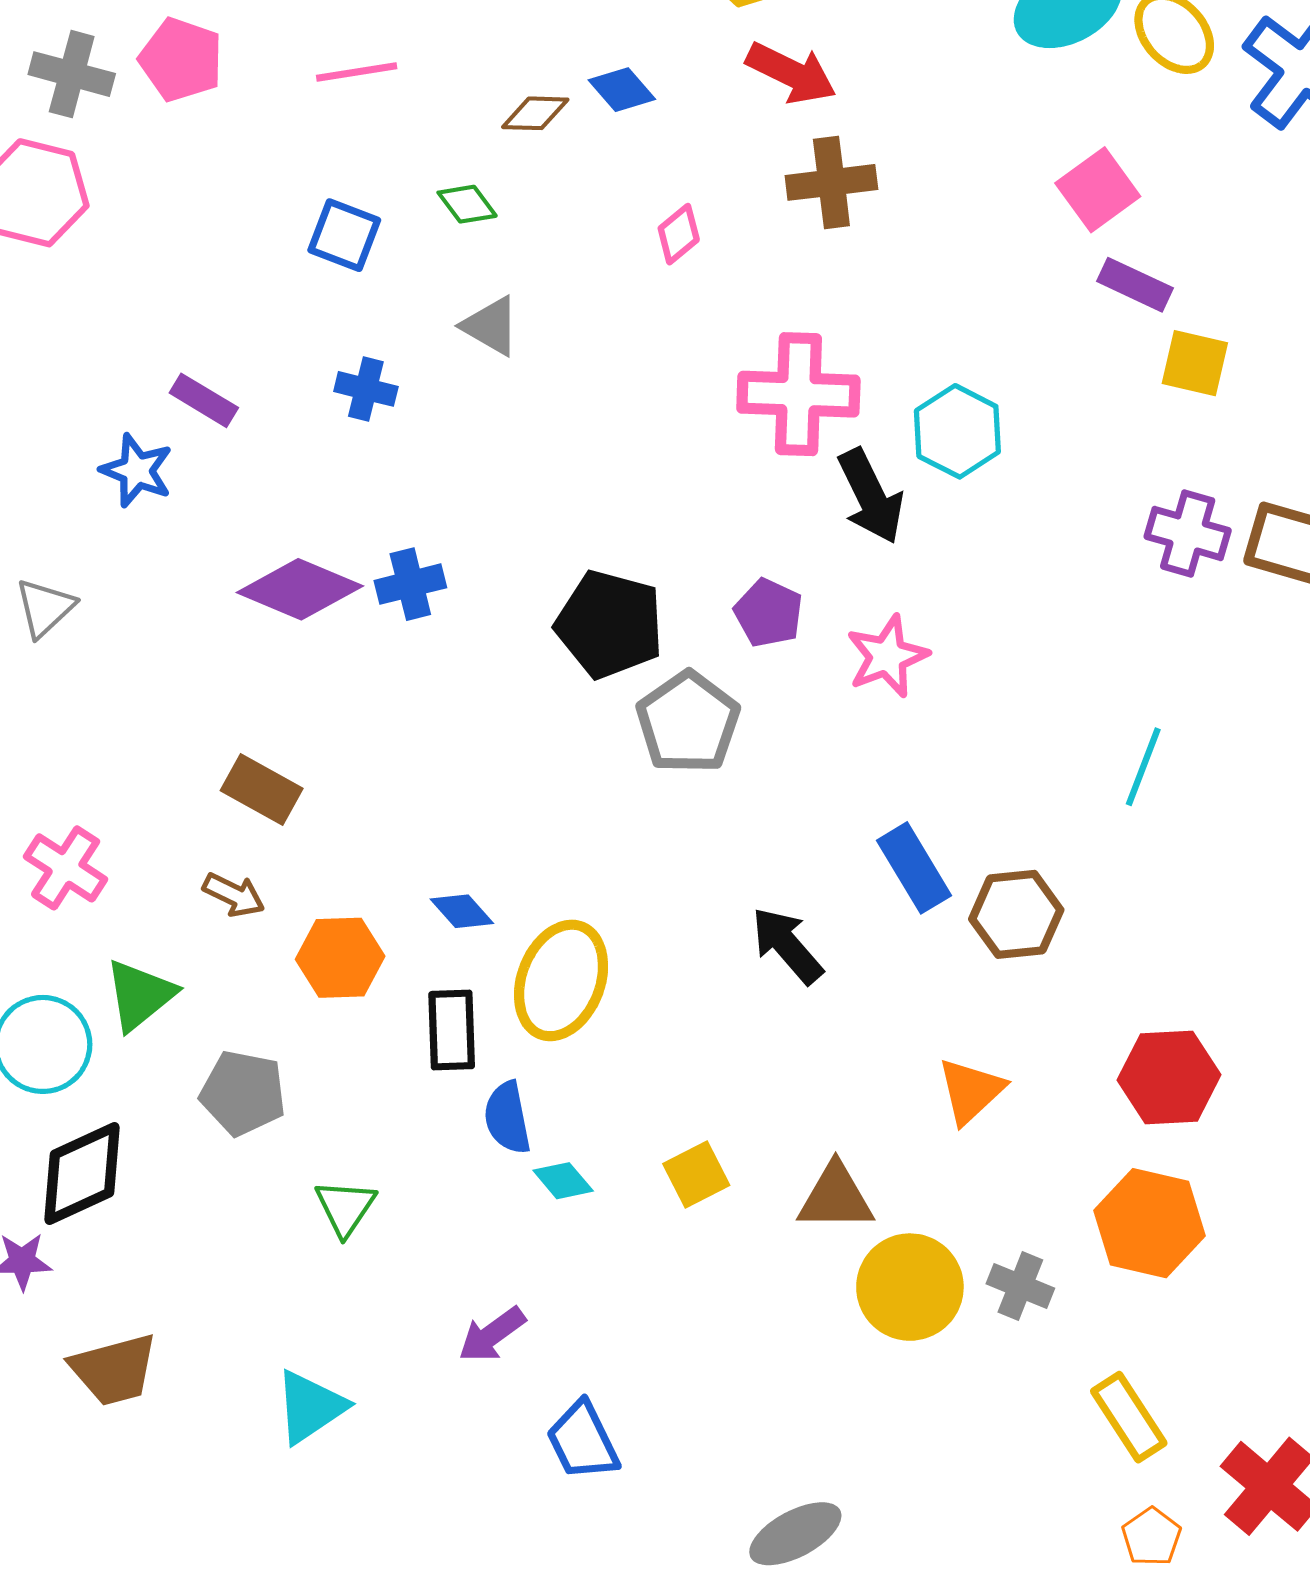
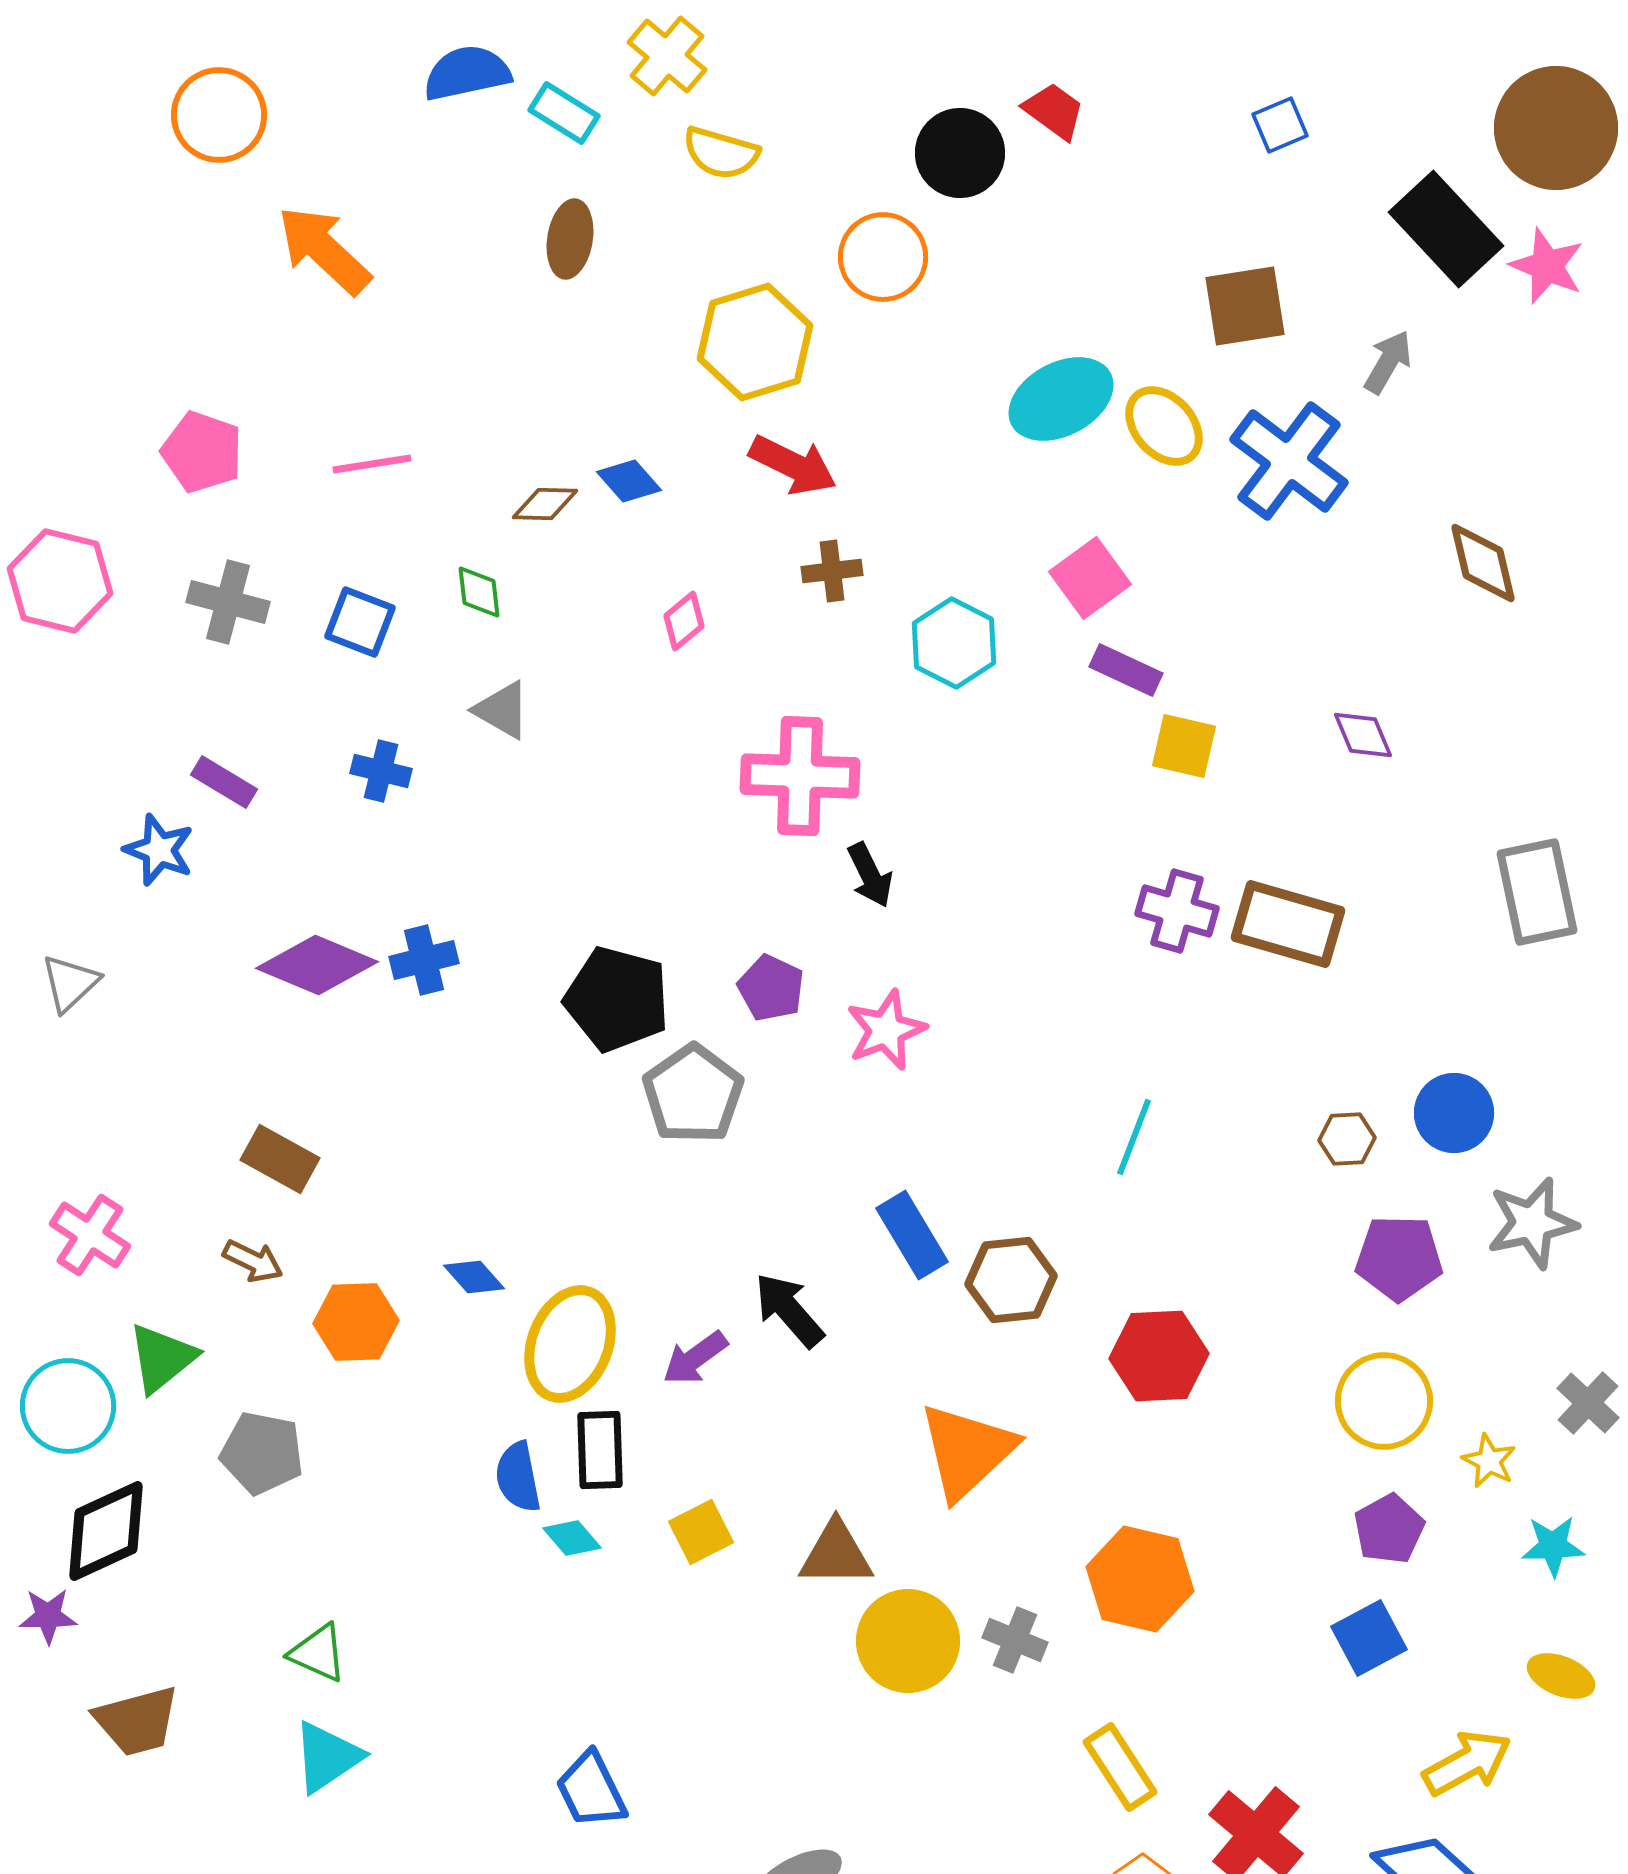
gray cross: (72, 74) -> (228, 602), moved
brown cross: (831, 182) -> (832, 571), size x0.7
green diamond: (467, 204) -> (479, 592), turned 30
cyan hexagon: (957, 431) -> (954, 643), moved
black arrow: (871, 496) -> (870, 875), size x0.7
black rectangle: (452, 1030) -> (600, 1450), moved
red hexagon: (1169, 1077) -> (1159, 1356), moved
orange triangle: (971, 1091) -> (967, 1451), size x1.5
green triangle: (345, 1208) -> (318, 1653), moved, turned -40
purple arrow: (492, 1335) -> (695, 1358), moved

